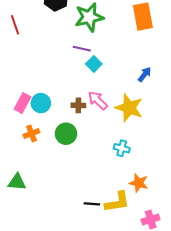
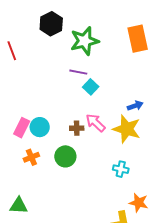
blue arrow: (145, 74) -> (135, 106), moved, turned 35

